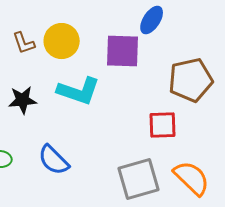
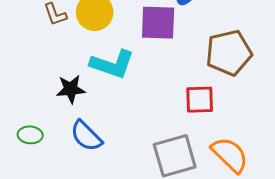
black star: (23, 100) -> (71, 89), moved

